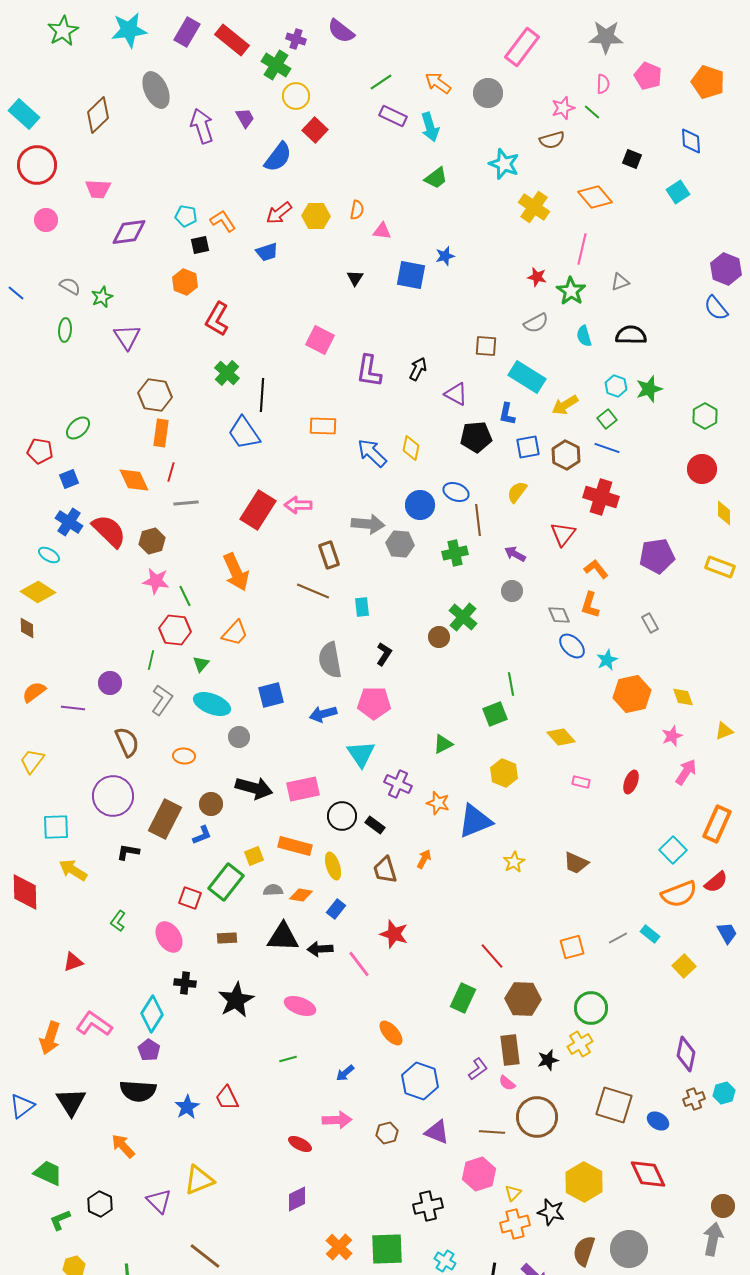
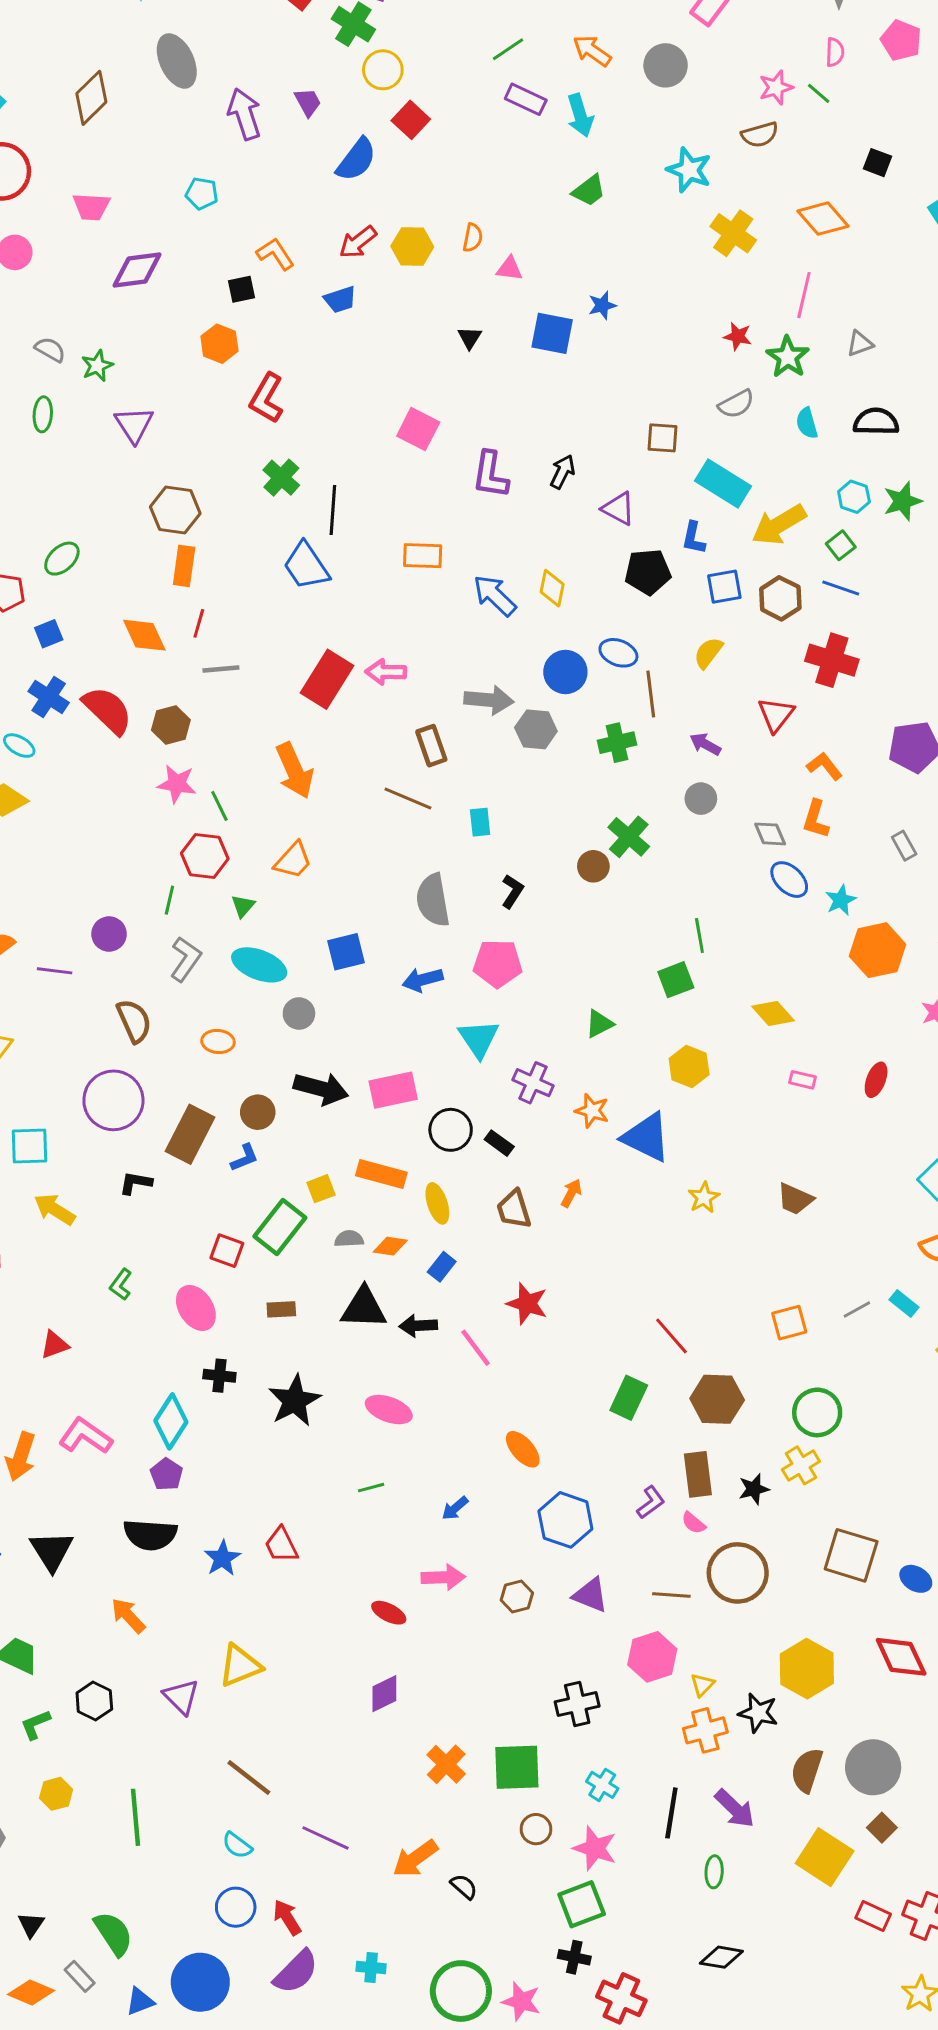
cyan pentagon: (186, 216) -> (202, 193), moved
yellow arrow: (565, 405) -> (779, 525), size x1.4
blue triangle: (475, 821) -> (646, 1137), turned 48

